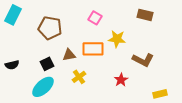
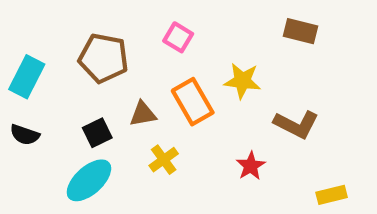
cyan rectangle: (13, 15) -> (27, 77), moved
pink square: (95, 18) -> (178, 37), moved
orange rectangle: (93, 49) -> (193, 102), turned 60
black semicircle: (12, 65) -> (25, 135), turned 32

